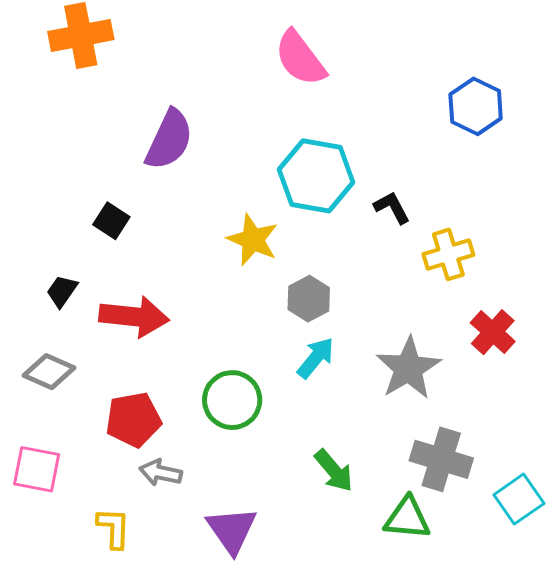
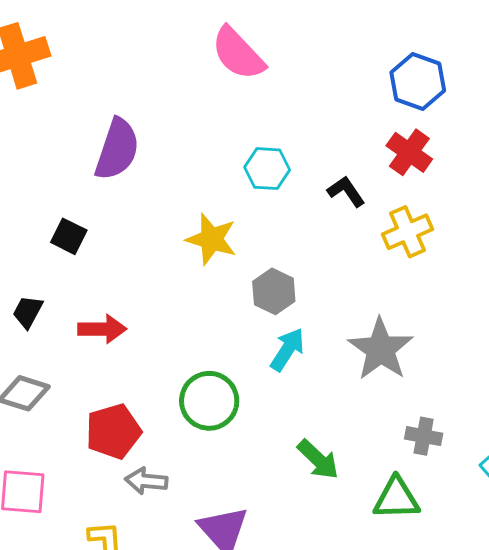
cyan hexagon: (316, 176) -> (267, 169), size x0.6
red arrow: (134, 317) -> (102, 329), size x0.7
red cross: (493, 332) -> (409, 152), moved
gray cross: (441, 459) -> (424, 436), size x0.6

